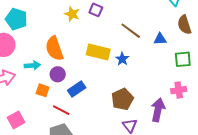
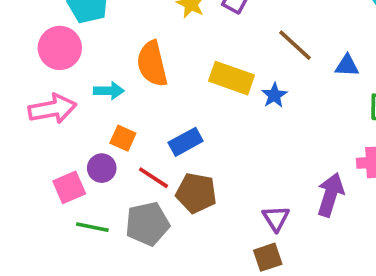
purple circle: (58, 74) -> (102, 168), moved
brown pentagon: (122, 99) -> (196, 193), moved, turned 30

